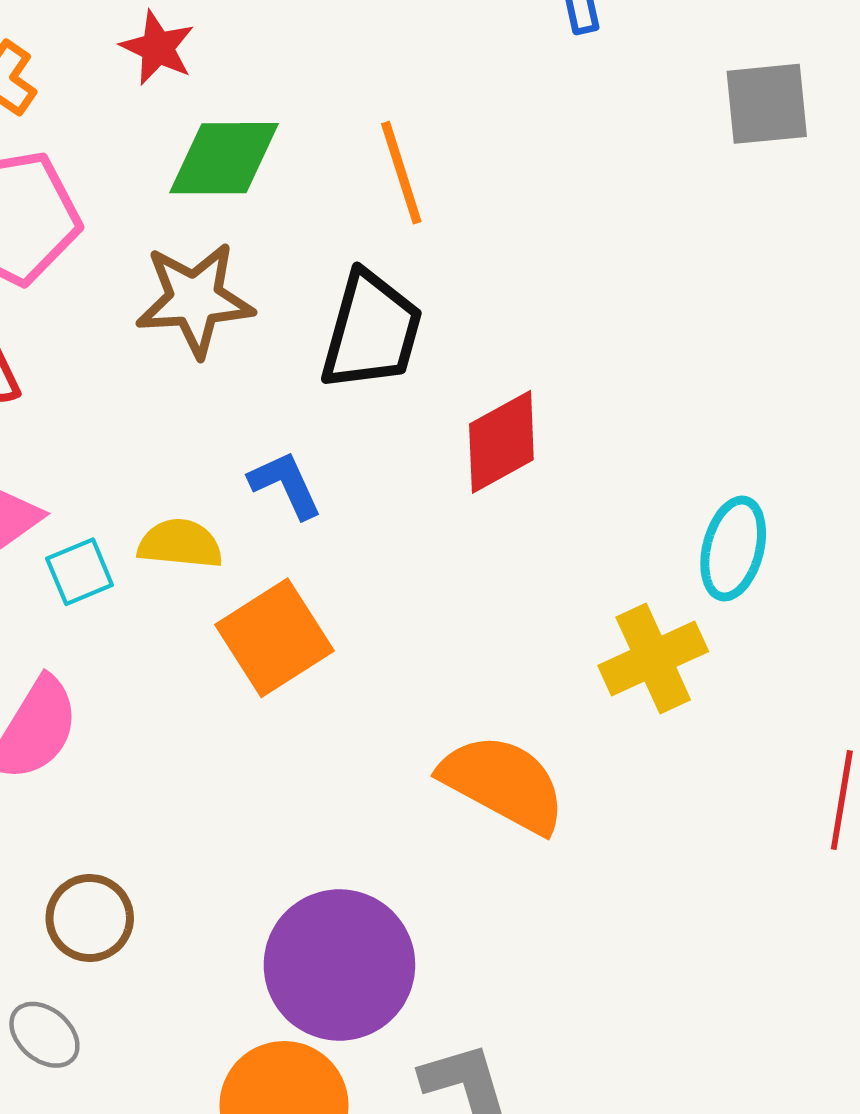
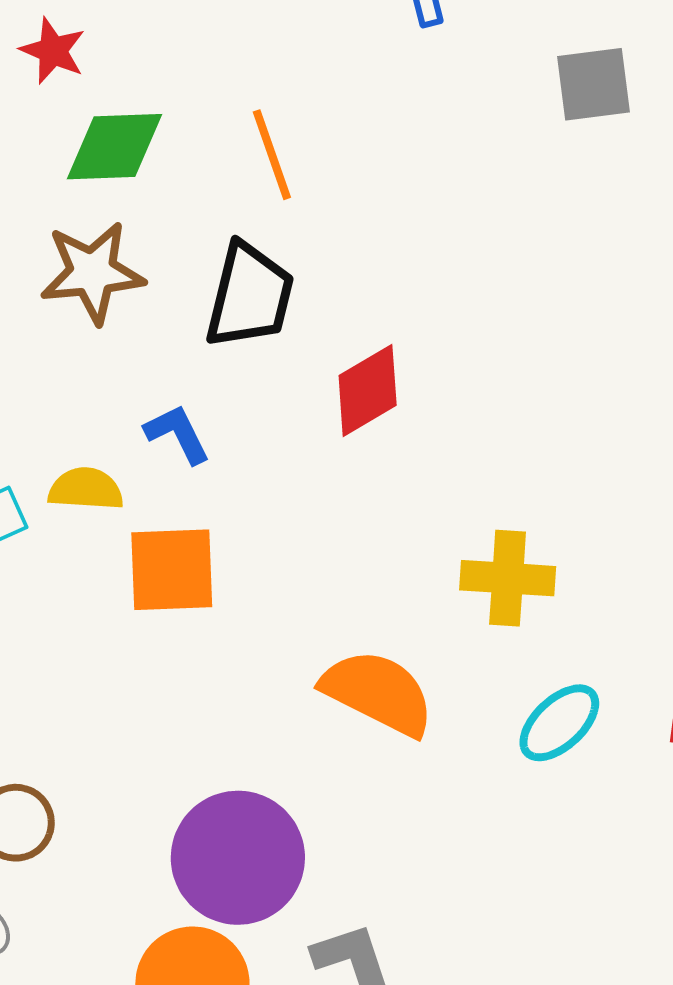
cyan ellipse: (733, 549) -> (559, 723), moved, turned 34
orange square: (274, 638) -> (172, 570), turned 32
yellow cross: (653, 658) -> (508, 578), turned 30

